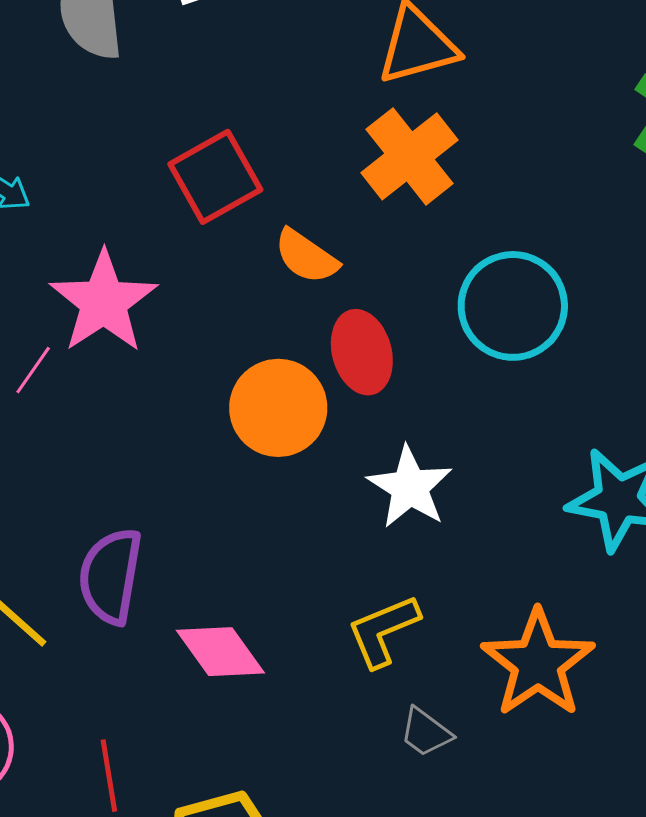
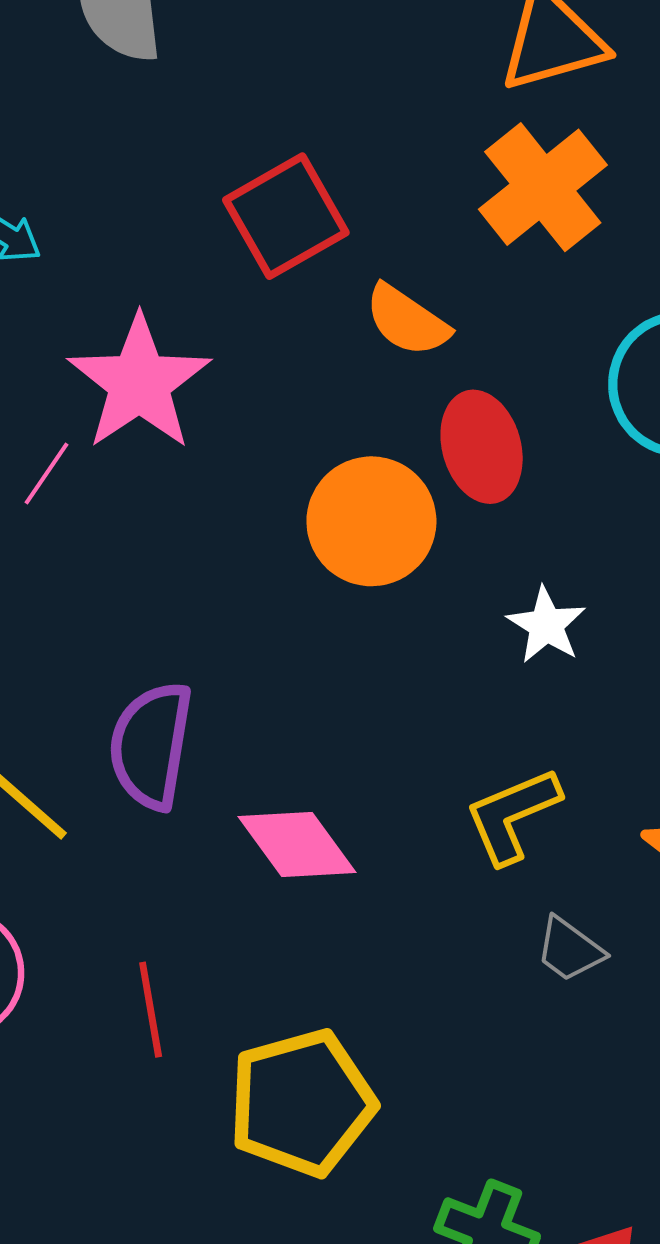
white star: (410, 487) -> (546, 625), size x0.7

